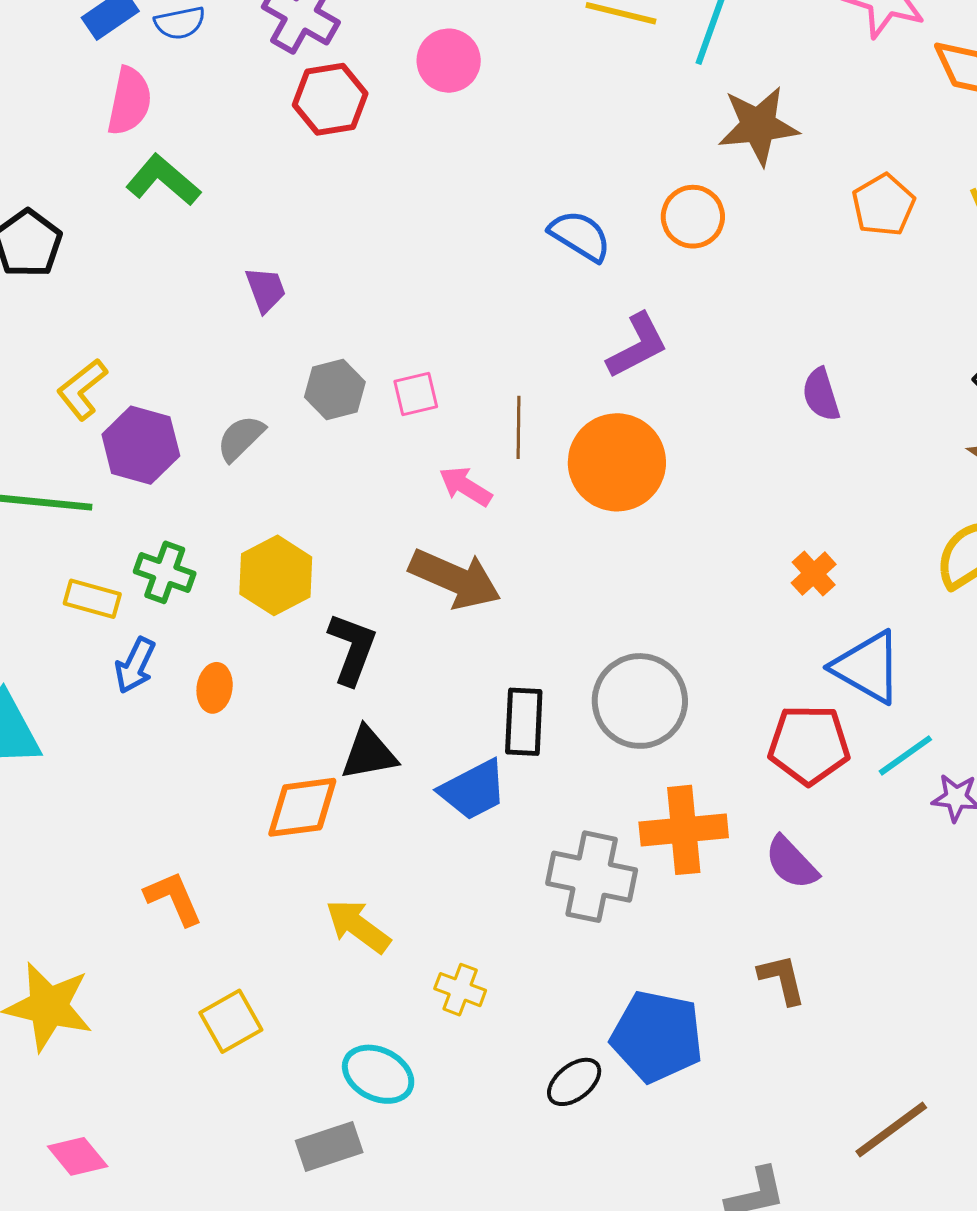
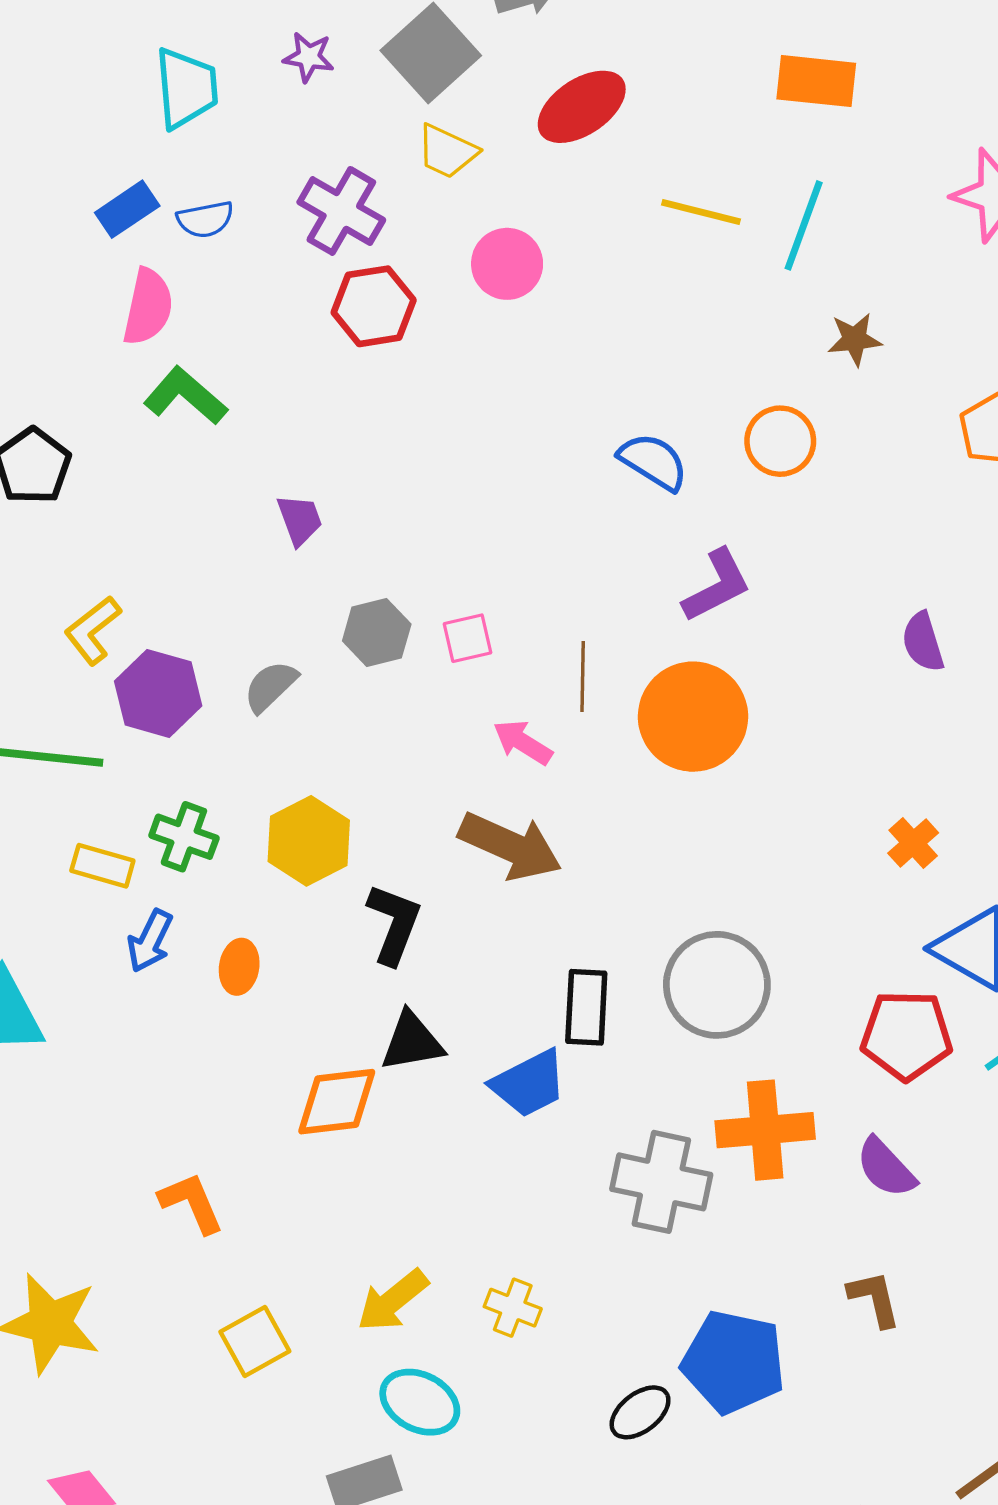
brown star: (758, 126) -> (855, 339), size x0.6
yellow arrow: (358, 926) -> (393, 1301), moved, turned -76

